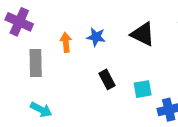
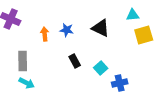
gray rectangle: (36, 63) -> (23, 61), moved
cyan square: (143, 89) -> (101, 68), turned -32

